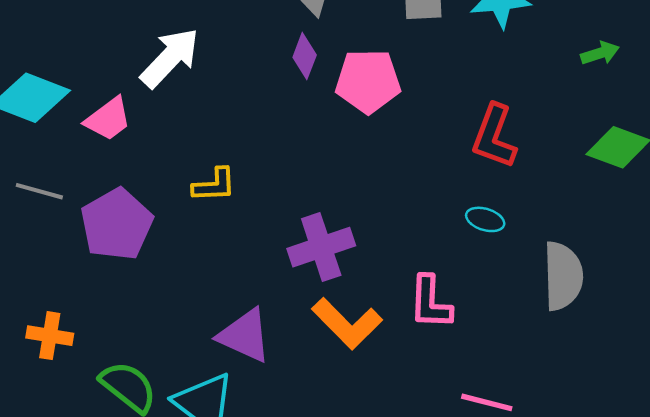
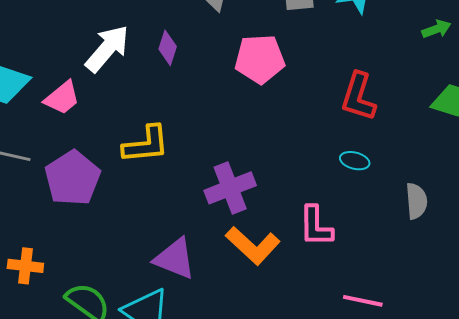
purple diamond: (305, 56) -> (168, 48), moved
yellow L-shape: (214, 185) -> (146, 144), size x1.4
gray semicircle: (563, 276) -> (416, 201), size x0.7

